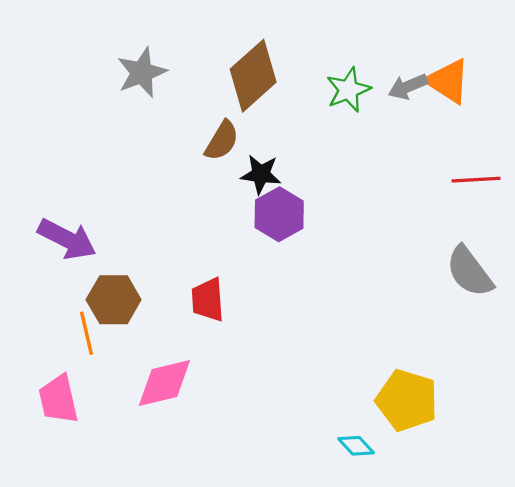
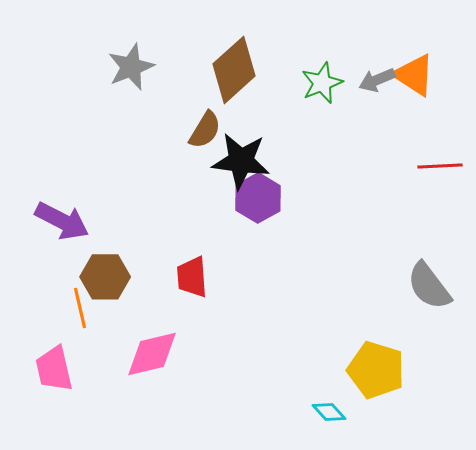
black star: (261, 174) -> (241, 161), size x1.5
gray semicircle: (470, 272) -> (429, 286), moved

